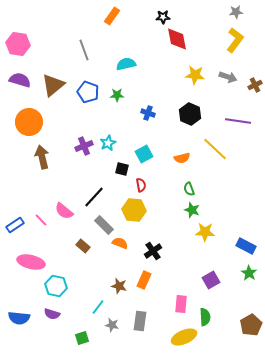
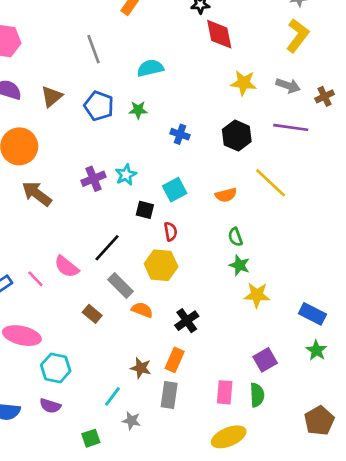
brown triangle: (53, 85) -> (52, 96), size x0.7
purple line: (238, 121) -> (291, 127), moved
brown arrow: (42, 157) -> (37, 194), turned -40
green semicircle: (205, 317) -> (257, 395), moved
gray rectangle: (140, 321) -> (169, 395), moved

